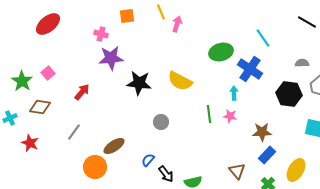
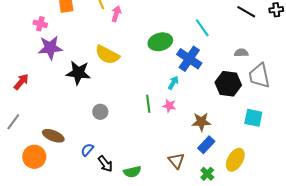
yellow semicircle: (180, 81) -> (107, 55), moved
cyan arrow: (234, 93) -> (173, 83), turned 32
brown ellipse: (114, 146) -> (53, 136), turned 55

